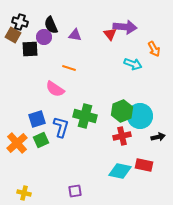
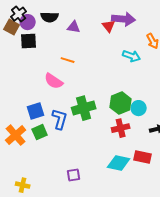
black cross: (20, 22) -> (19, 14), turned 35
black semicircle: (51, 25) -> (50, 17), turned -66
purple circle: (44, 37) -> (28, 22), moved
green cross: (85, 116) -> (84, 108), turned -30
cyan circle: (140, 116) -> (139, 108), size x0.6
purple square: (75, 191) -> (74, 175), moved

